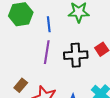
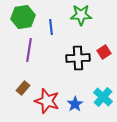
purple line: (47, 52) -> (29, 50), moved

